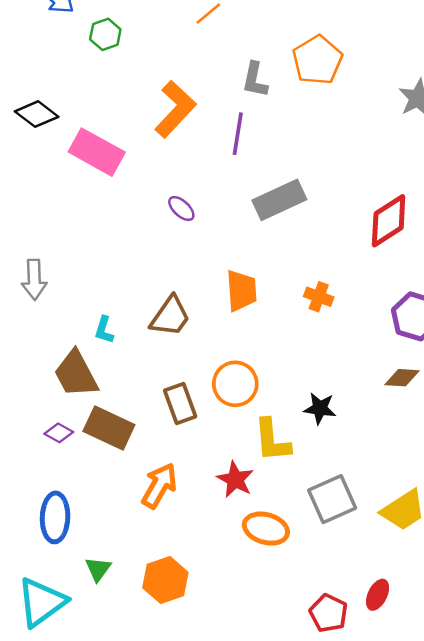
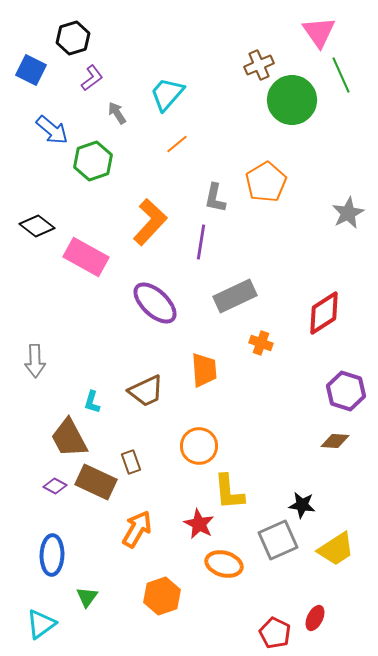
green hexagon: (105, 34) -> (93, 161), size x1.5
purple ellipse: (181, 208) -> (155, 303), size x2.0
orange cross: (319, 297) -> (261, 343), moved
brown trapezoid: (170, 316) -> (146, 391), turned 30
brown rectangle: (180, 403) -> (131, 462), moved, size x0.7
black star: (320, 408) -> (302, 505), moved
orange hexagon: (165, 580) -> (162, 596), moved
cyan triangle: (42, 602) -> (41, 624), size x0.7

